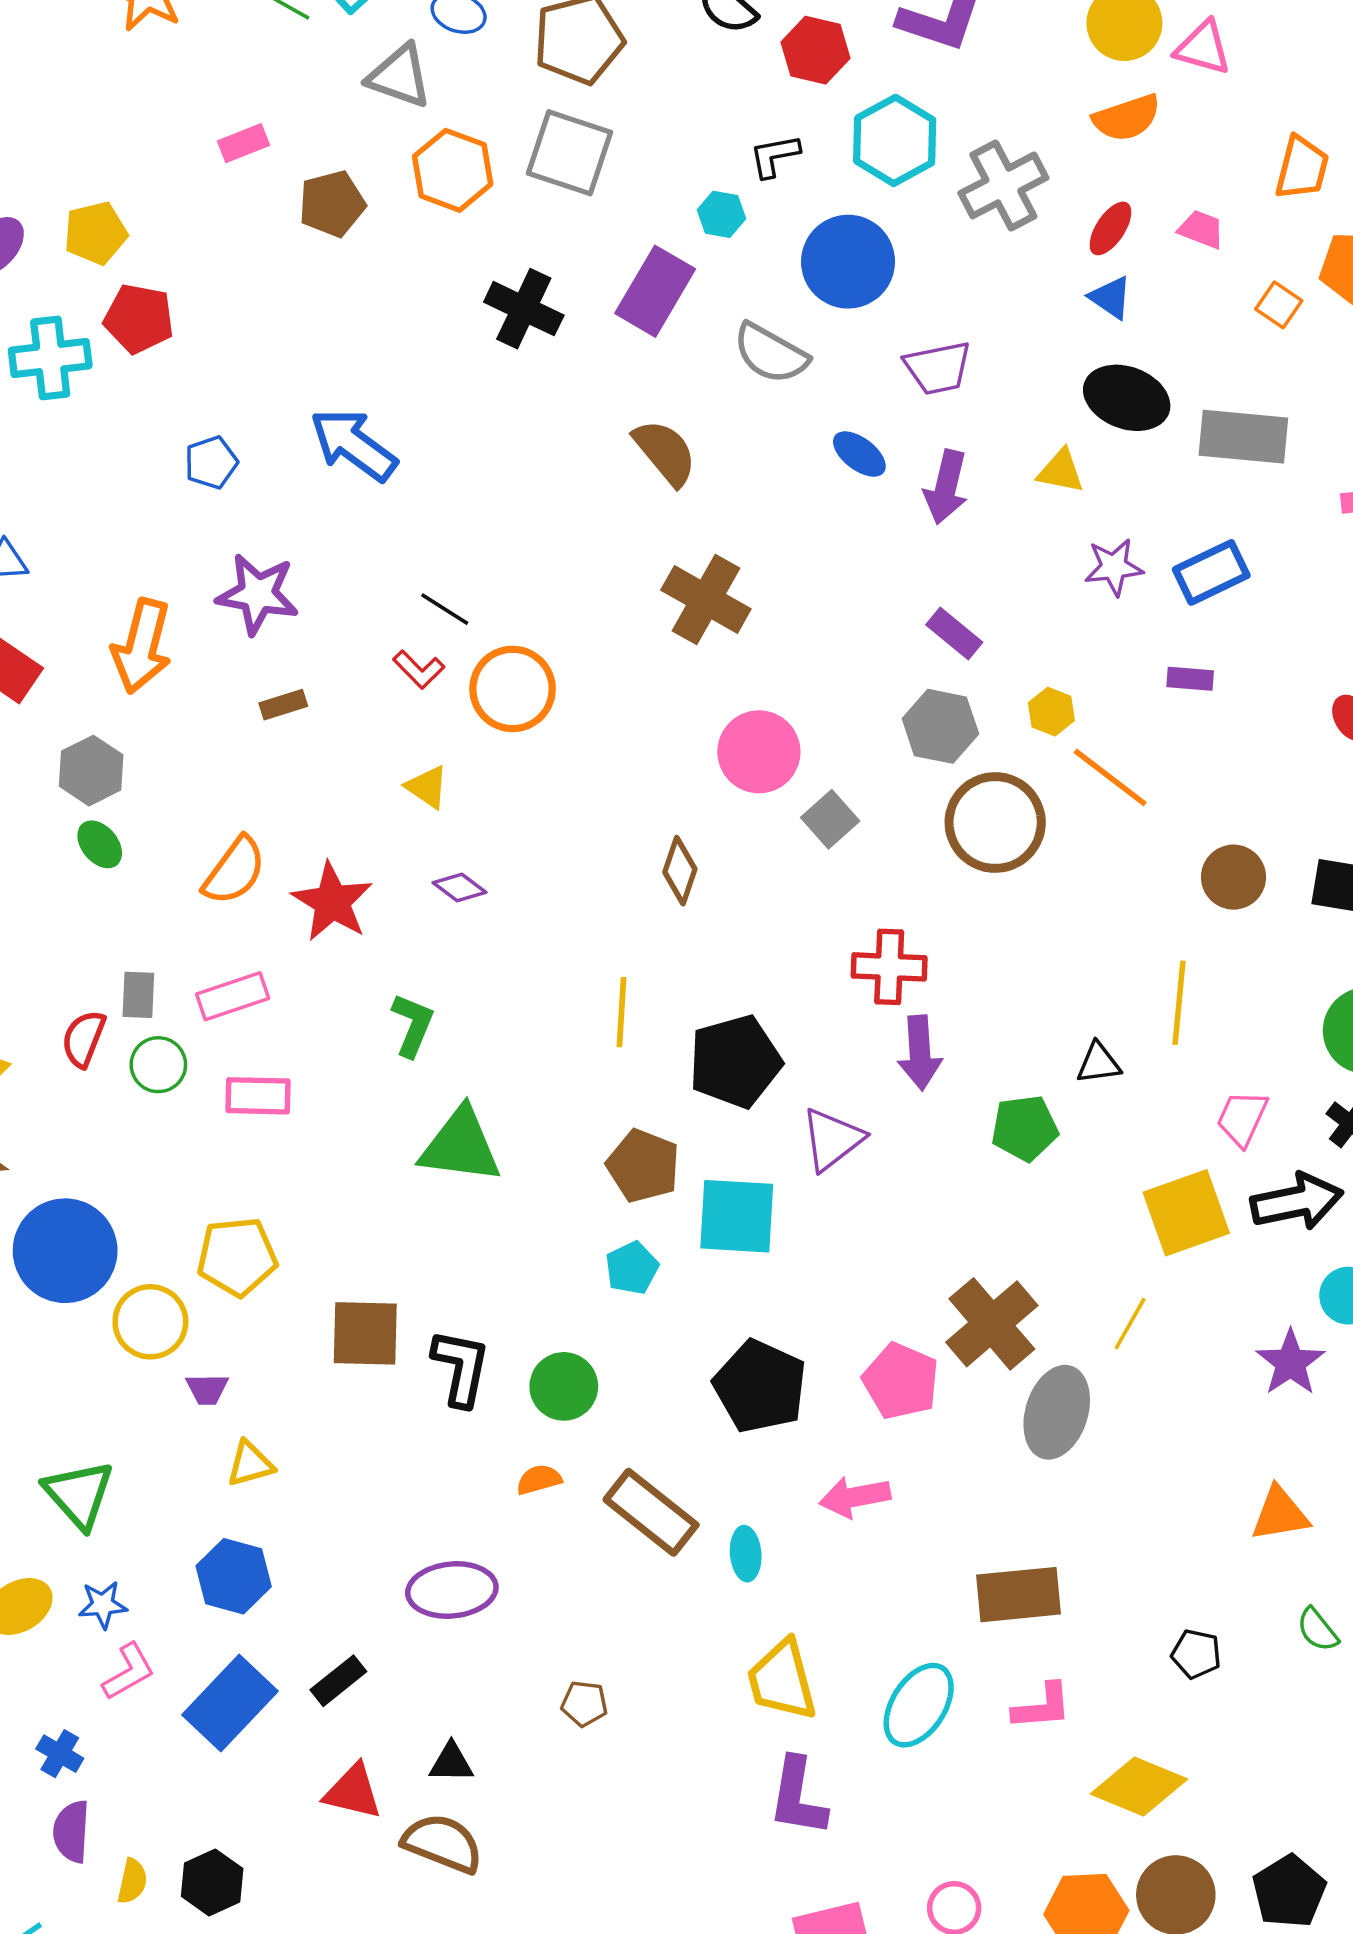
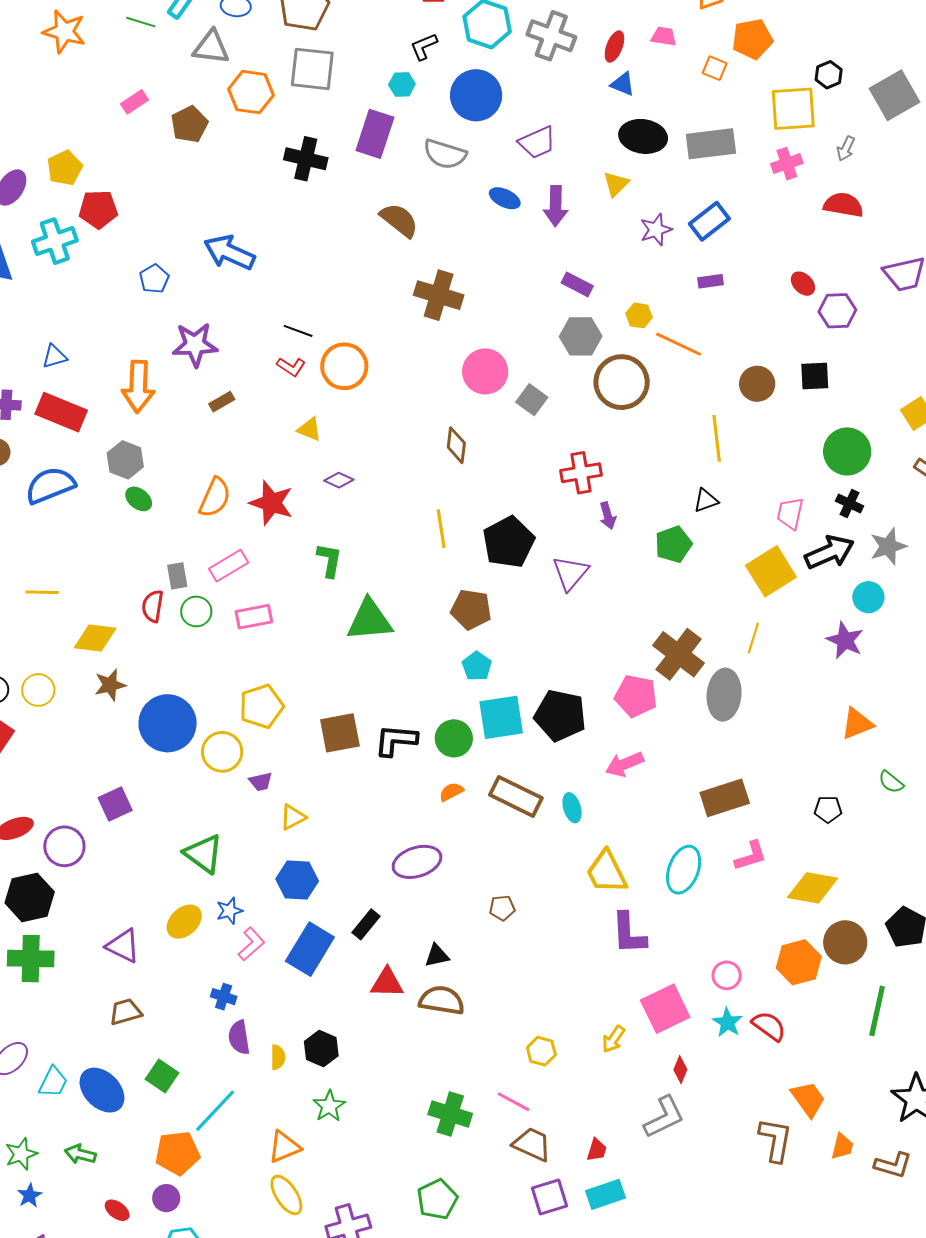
gray cross: (1003, 185) -> (551, 36), turned -30
yellow triangle: (1061, 471) -> (616, 184), turned -44
yellow line: (1179, 1003) -> (717, 438), moved
purple arrow: (920, 1053) -> (608, 516), size x0.7
cyan square: (737, 1216) -> (501, 717), moved
black L-shape: (461, 1368) -> (396, 740), turned -84

